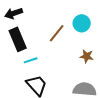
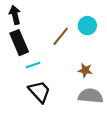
black arrow: (14, 13) -> (15, 15), turned 96
brown star: (87, 56) -> (85, 70), moved

